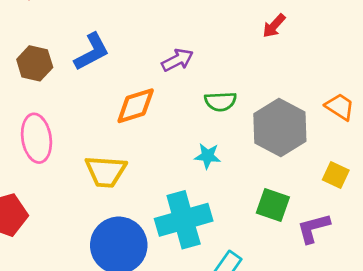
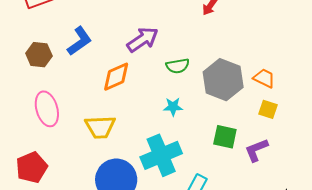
purple arrow: (177, 60) -> (143, 40), size x1.4
orange trapezoid: (340, 107) -> (264, 78), moved

